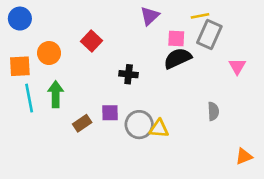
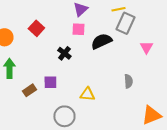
pink square: (176, 38) -> (78, 29), moved
black cross: (129, 74) -> (64, 53), turned 32
gray circle: (139, 125) -> (64, 116), moved
orange triangle: (244, 156) -> (151, 115), size x1.5

